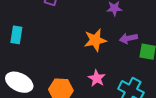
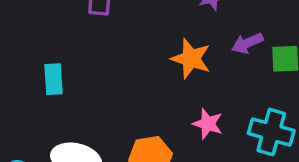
orange star: (95, 40) -> (191, 59), turned -30

